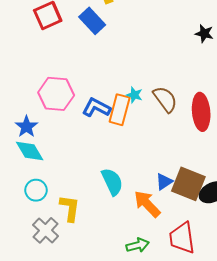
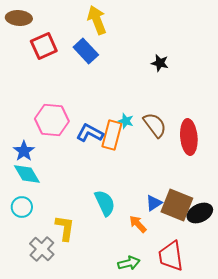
black star: (204, 34) -> (160, 63), moved
cyan circle: (36, 190) -> (22, 207), moved
orange arrow: (147, 204) -> (138, 224), size x0.7

